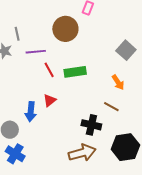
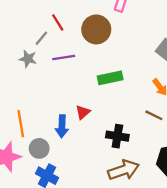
gray line: (17, 34) -> (41, 38), turned 56
red line: (49, 70) -> (58, 22), moved
black cross: (91, 125) -> (117, 136), moved

